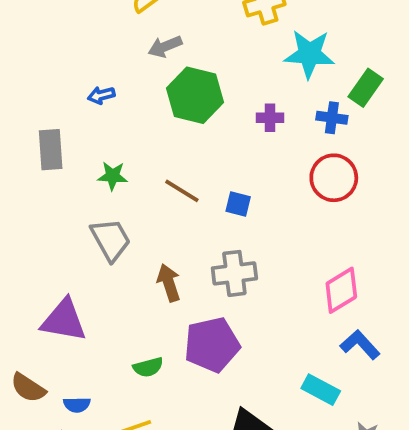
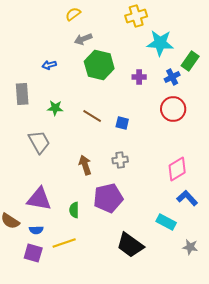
blue cross: (332, 118) -> (172, 77), turned -35
gray trapezoid: (111, 240) -> (39, 142), moved
gray cross: (234, 273) -> (120, 160), size x0.7
purple triangle: (64, 320) -> (39, 199), moved
green semicircle: (148, 367) -> (74, 210), turned 105

